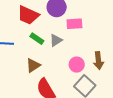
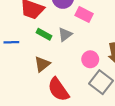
pink rectangle: (74, 24) -> (84, 14), turned 35

